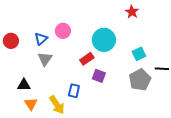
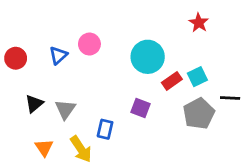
red star: (132, 12) -> (199, 23), moved
gray triangle: (45, 59) -> (65, 109), moved
red rectangle: (87, 59) -> (172, 81), moved
black triangle: (24, 85) -> (34, 104), moved, turned -40

